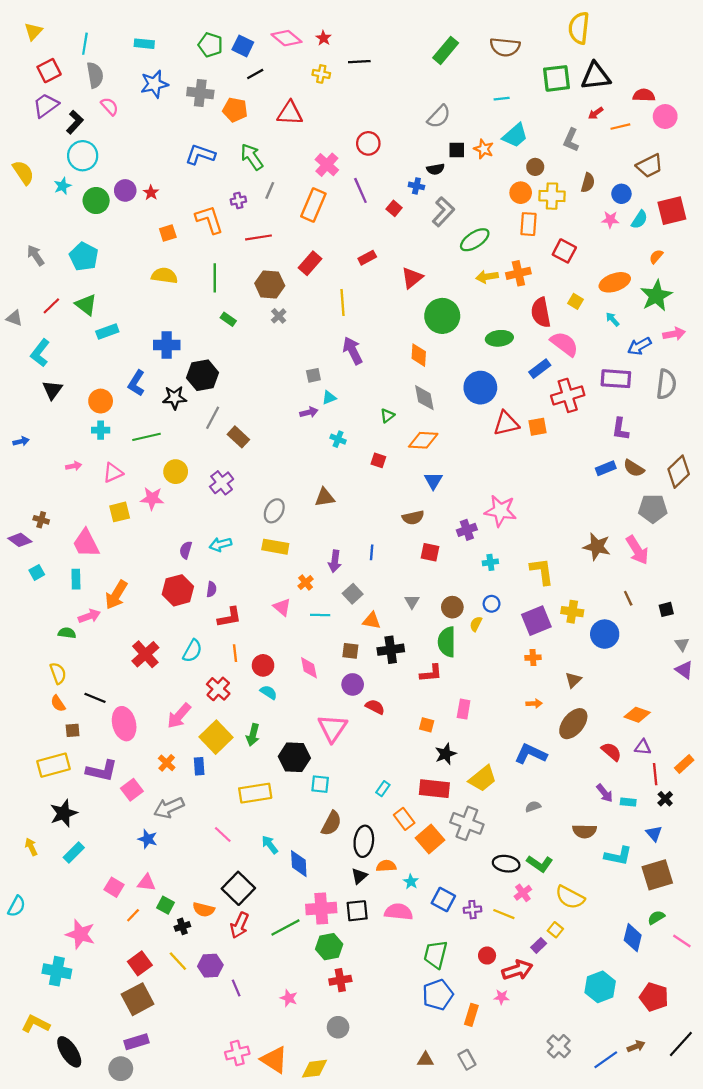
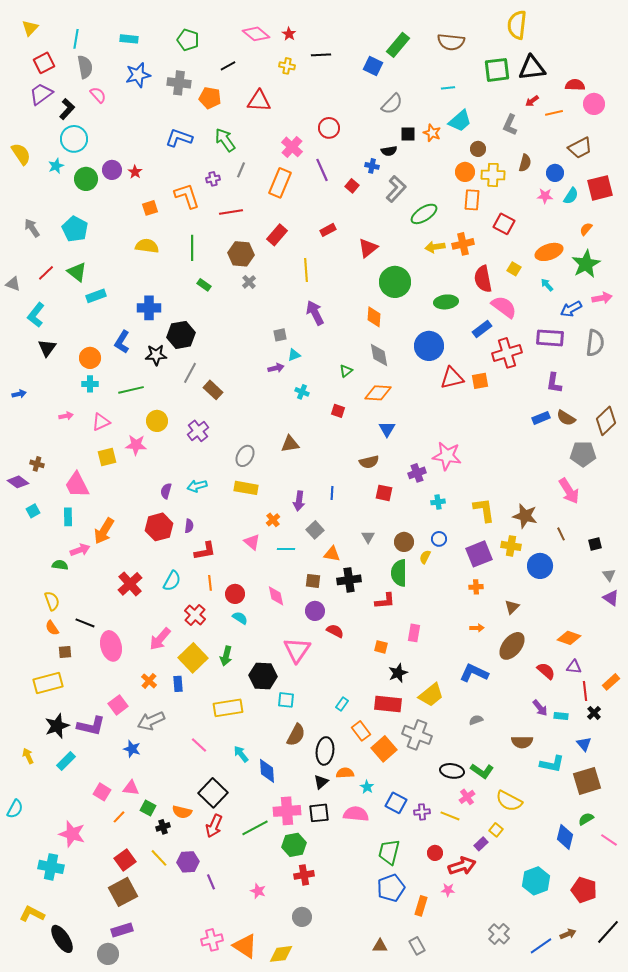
blue square: (243, 46) -> (373, 66), moved
brown star: (597, 547) -> (525, 516), moved
purple L-shape: (102, 771) -> (91, 726), moved

